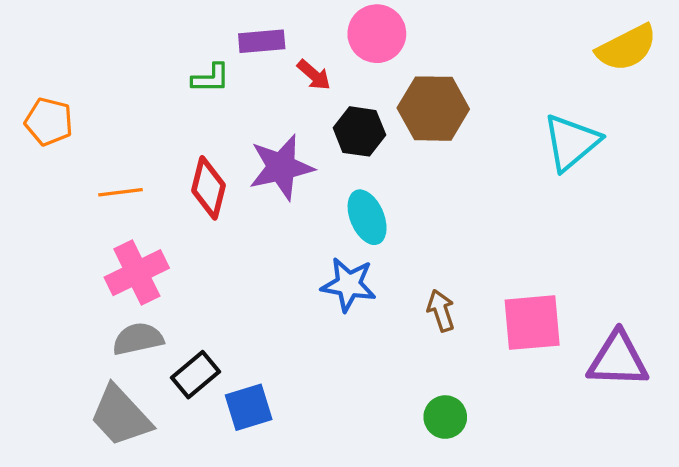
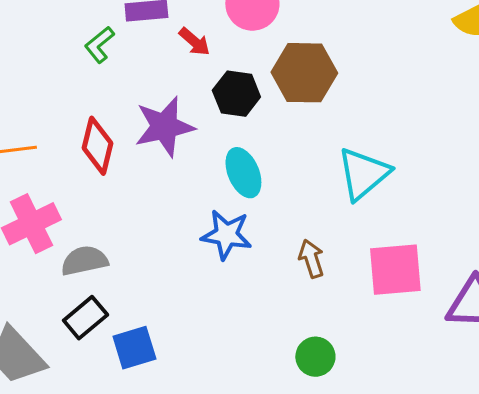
green L-shape: (211, 78) -> (99, 45), turned 141
cyan triangle: (571, 142) -> (363, 174), moved
gray semicircle: (138, 339) -> (84, 261), moved

